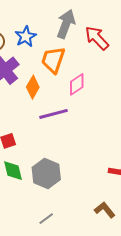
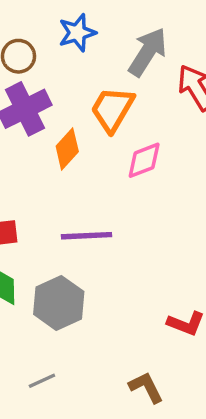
blue star: (26, 37) -> (77, 33), moved
purple line: (54, 114) -> (87, 236), moved

